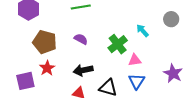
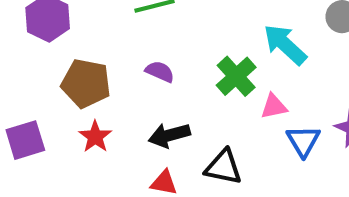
cyan arrow: (142, 31) -> (285, 44), size x1.6
purple square: (25, 81) -> (25, 140), moved
blue triangle: (137, 81) -> (303, 141), moved

